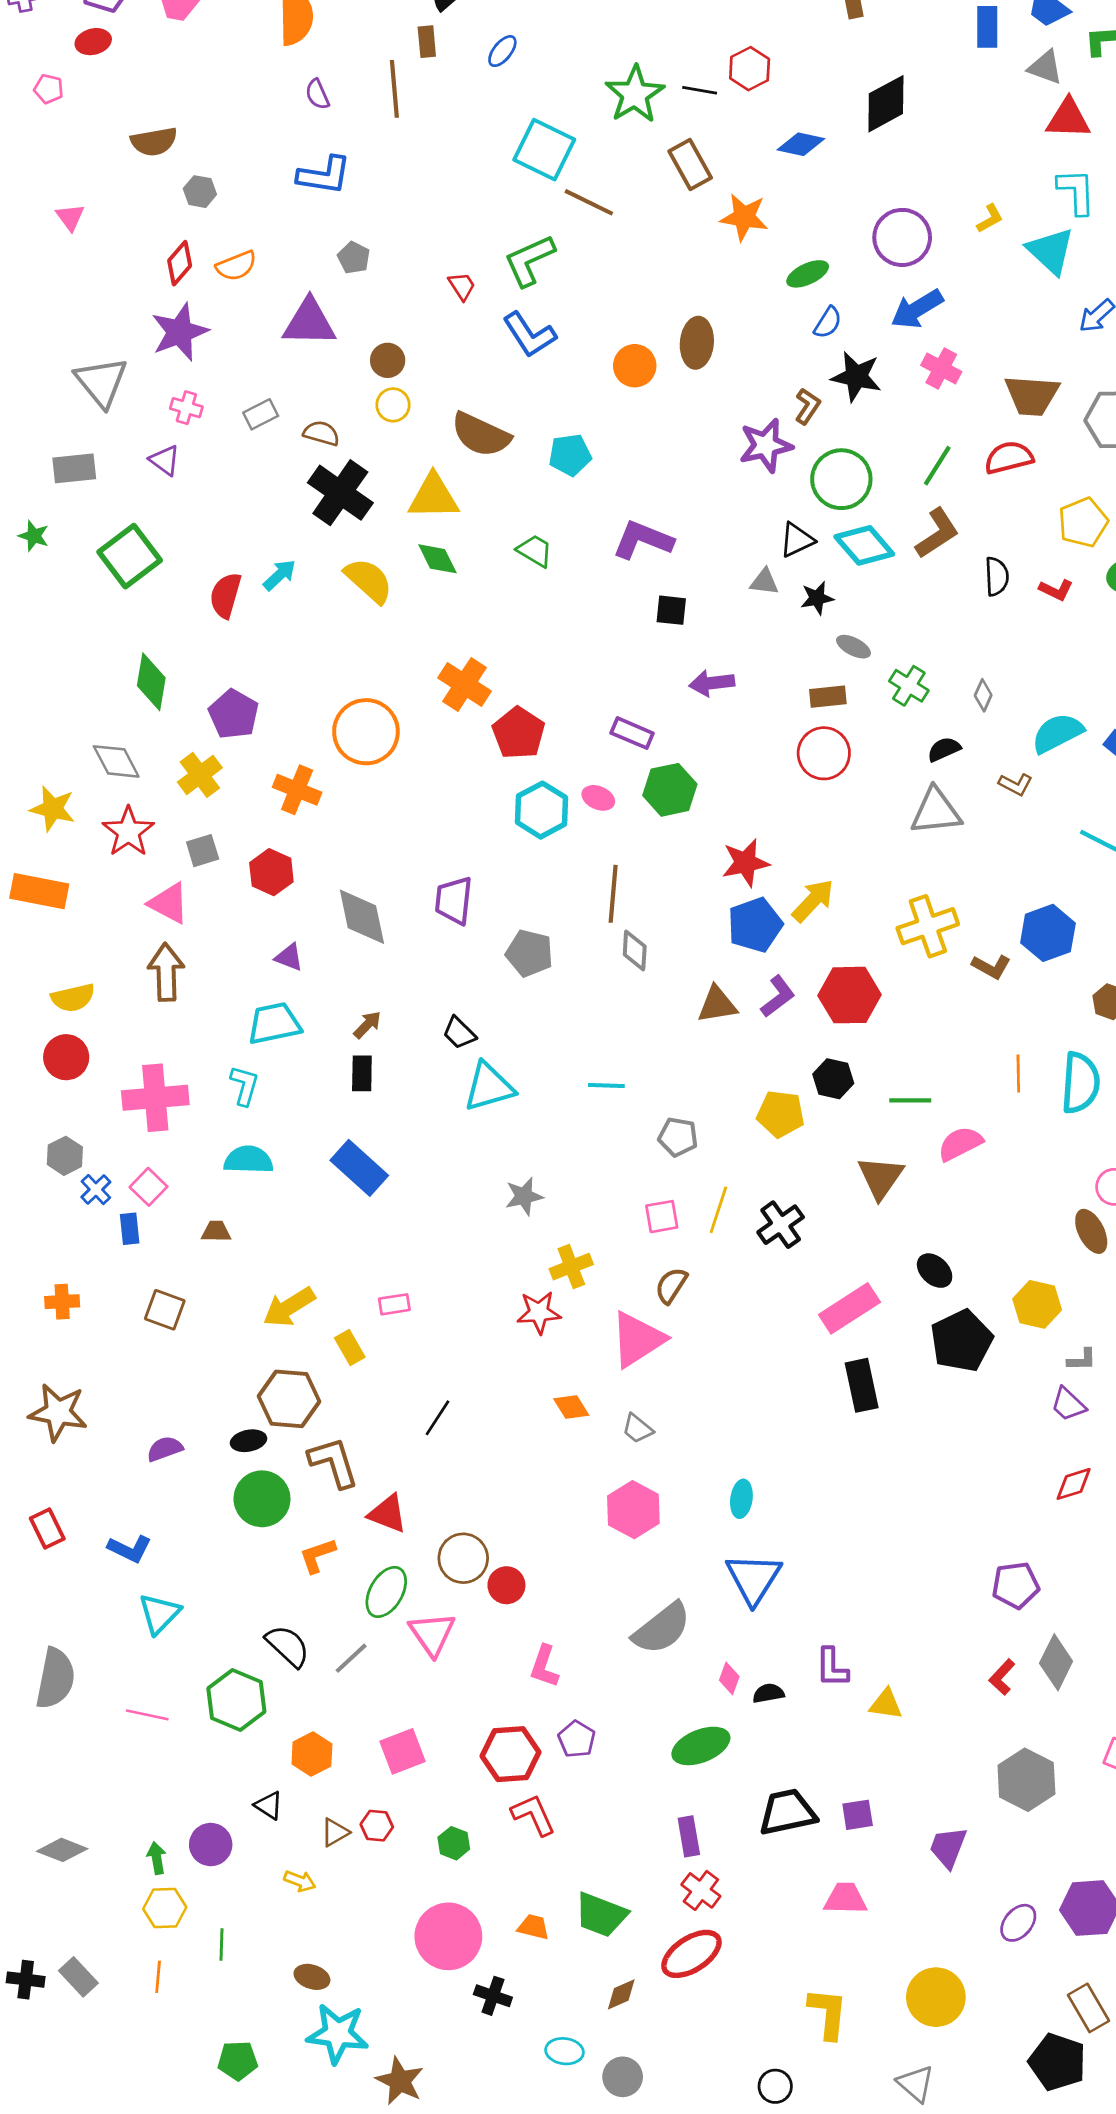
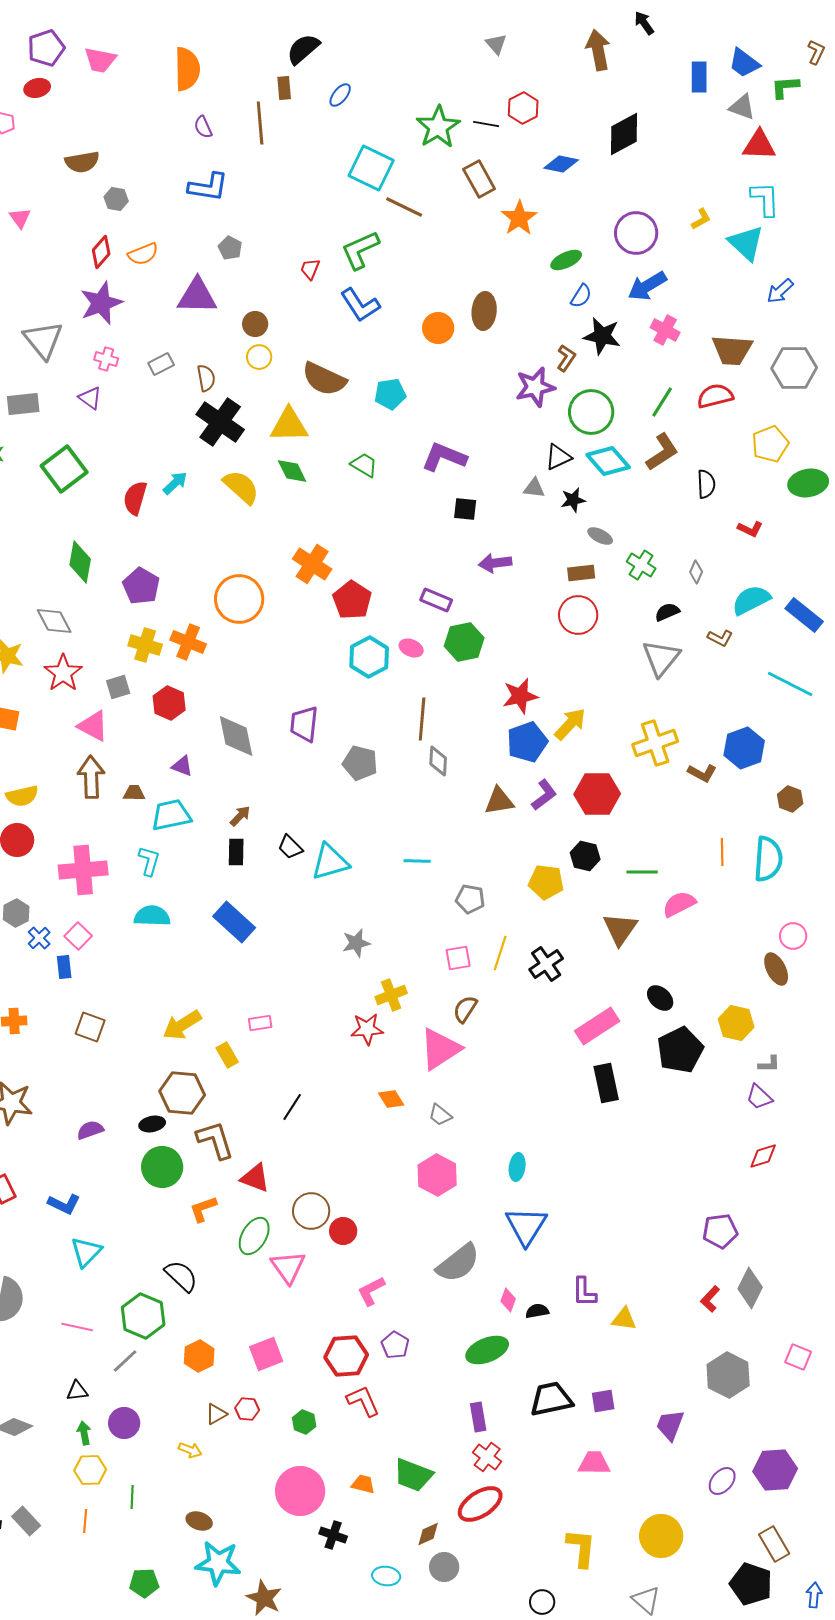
orange star: (744, 217) -> (519, 218), turned 30
red trapezoid: (462, 286) -> (310, 269), turned -125
brown semicircle: (321, 433) -> (206, 378), turned 64
red L-shape: (1056, 590) -> (750, 529), moved
yellow cross: (200, 775) -> (145, 645), moved, turned -36
gray triangle: (936, 811) -> (661, 658), turned -45
black trapezoid: (459, 1033) -> (290, 847), moved
brown trapezoid: (216, 1231) -> (134, 793), moved
gray line: (351, 1658) -> (125, 1361), moved
pink L-shape: (544, 1666) -> (371, 1291), turned 44
black triangle: (269, 1805) -> (77, 1391), moved, turned -40
gray circle: (623, 2077) -> (444, 1567), moved

